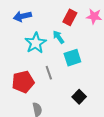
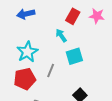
cyan star: (36, 43) -> (27, 52), moved
gray line: (49, 73) -> (51, 71), turned 40

